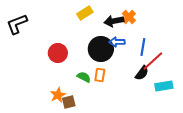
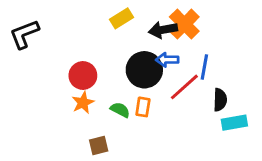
orange cross: (129, 17) -> (184, 24), size x1.5
red line: (153, 61) -> (184, 87), moved
black semicircle: (142, 73) -> (220, 100), moved, turned -35
orange star: (58, 95) -> (83, 103), moved

